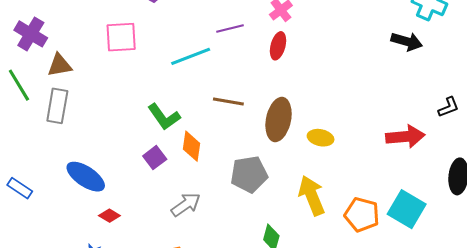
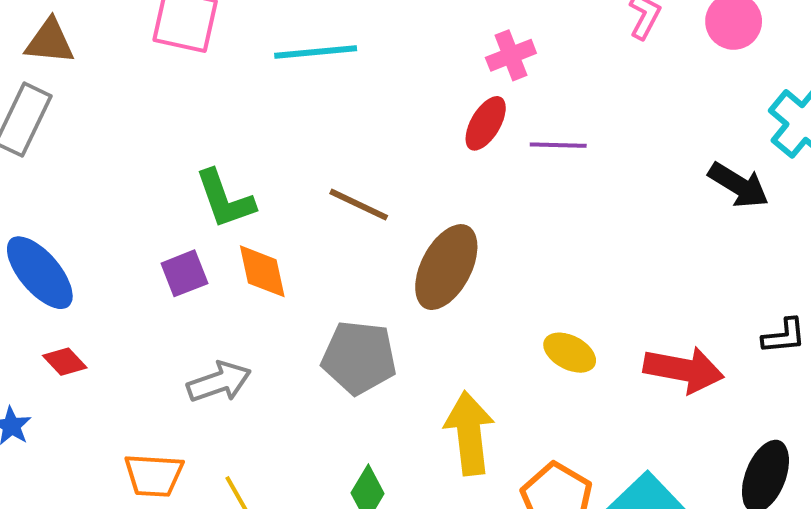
purple line: (230, 28) -> (558, 145), moved
cyan line: (191, 56) -> (316, 52), moved
yellow ellipse: (321, 138) -> (570, 353), moved
orange diamond: (191, 146) -> (262, 271), turned -36

